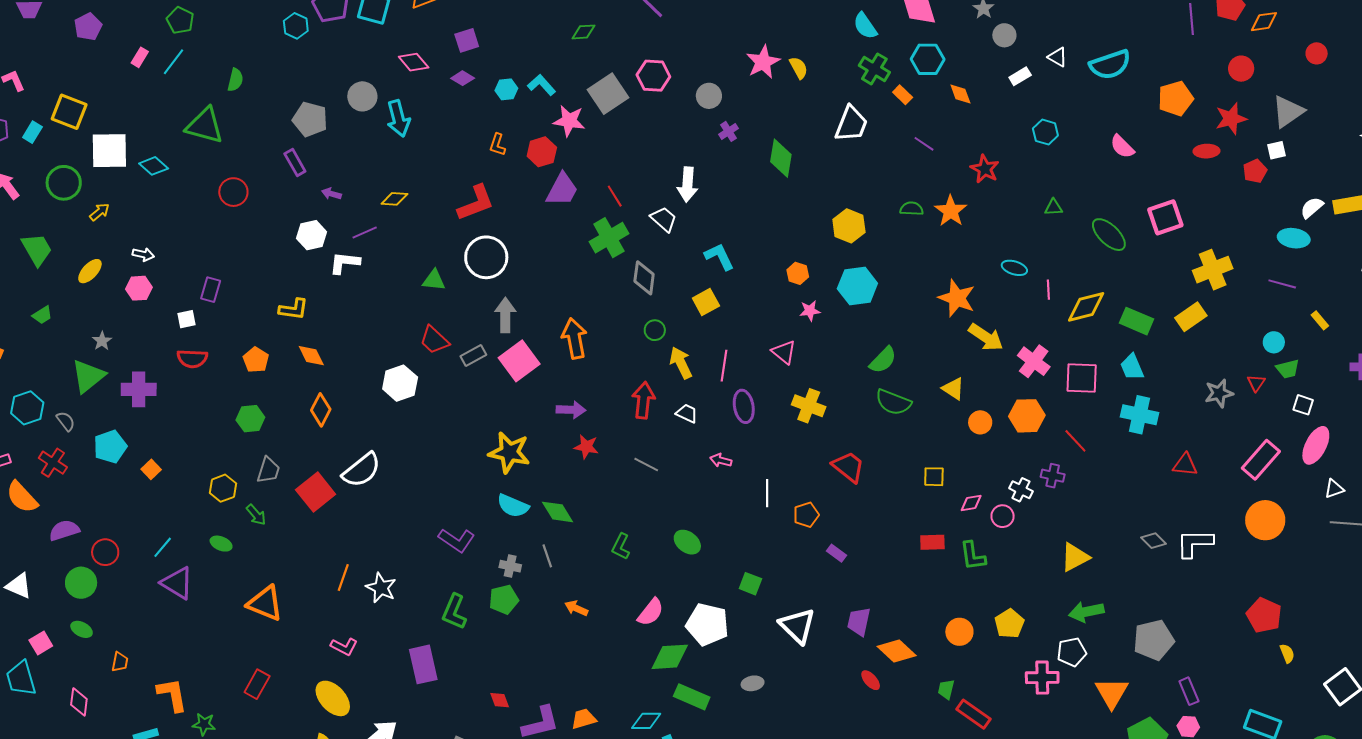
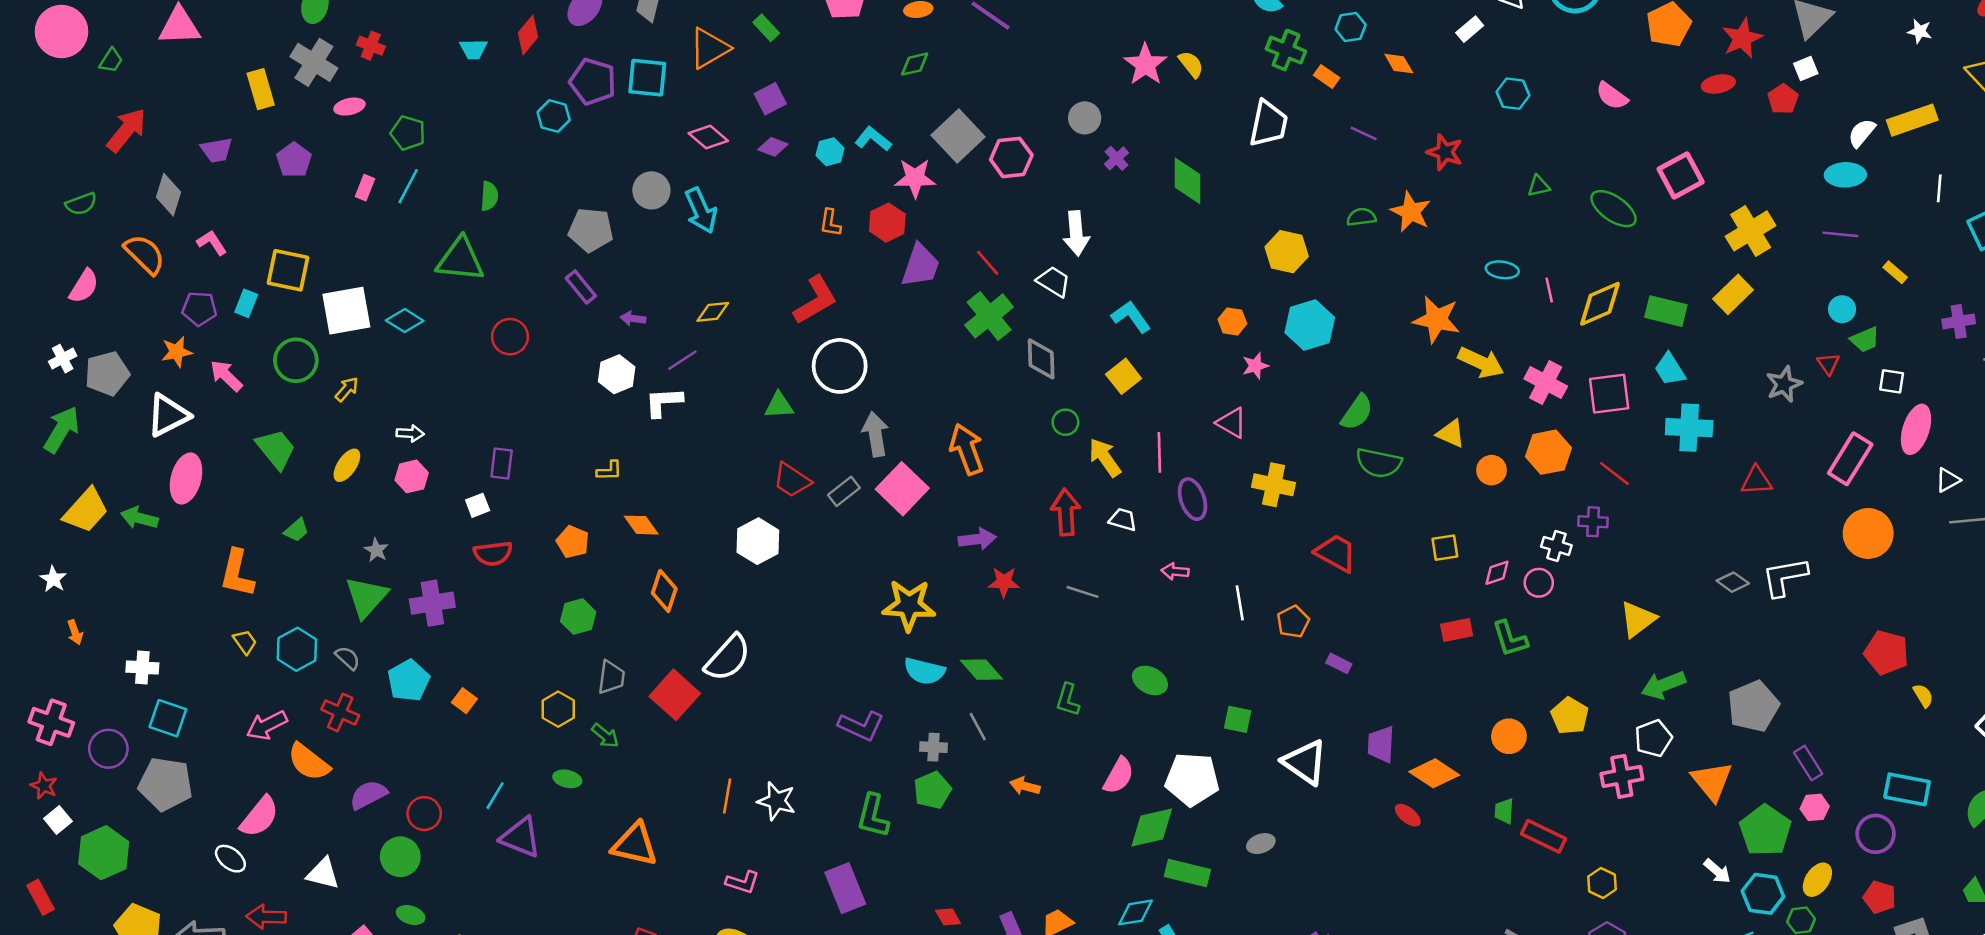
cyan hexagon: (928, 59) -> (1351, 27), size x0.7
pink hexagon: (653, 76) -> (1011, 157), moved
yellow L-shape: (293, 309) -> (609, 471), size x0.7

